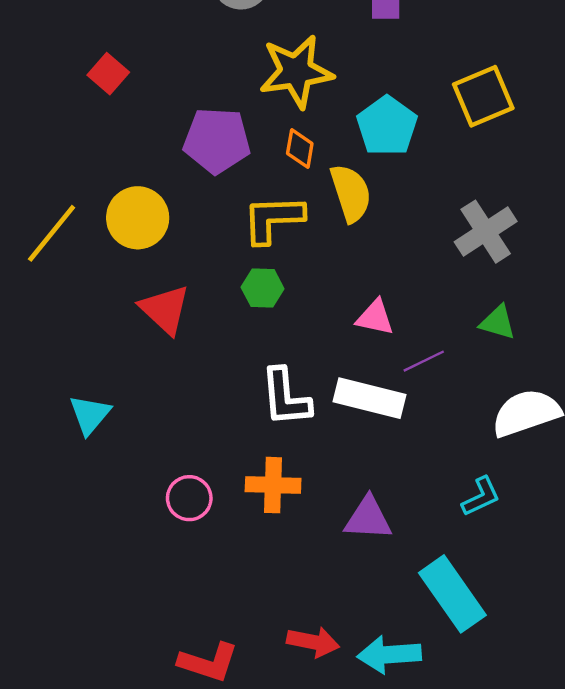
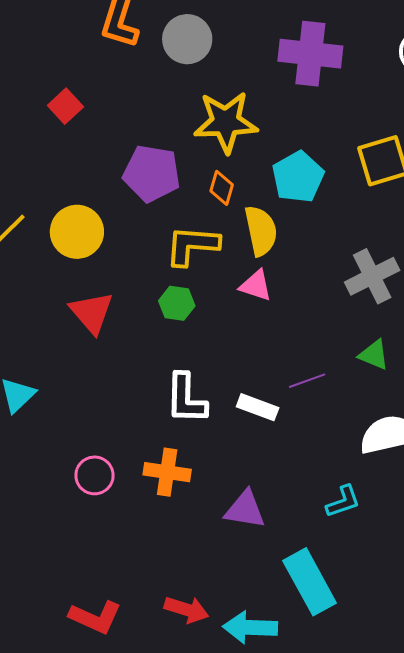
pink triangle: (375, 318) -> (256, 286), moved
white rectangle: (370, 398) -> (258, 407), size x0.7

